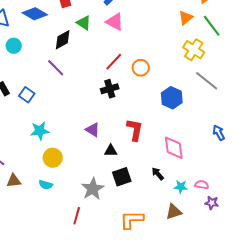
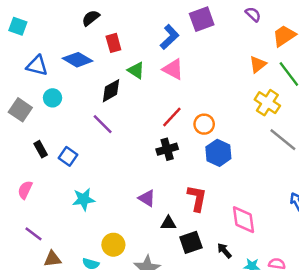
blue hexagon: (172, 98) -> (218, 153), moved
yellow circle: (53, 158) -> (113, 245), moved
black square: (122, 177) -> (191, 242), moved

